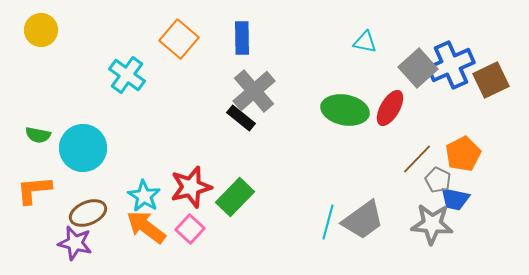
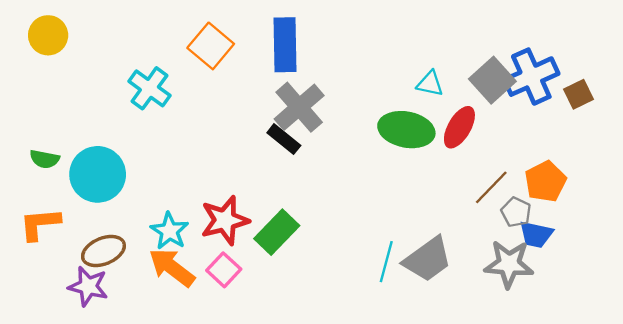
blue rectangle: (242, 38) -> (285, 45), size x1.4
cyan triangle: (365, 42) -> (430, 84), moved
brown square: (491, 80) -> (578, 94), size x0.7

